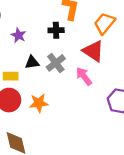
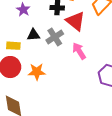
red triangle: (93, 51) -> (75, 21), moved

